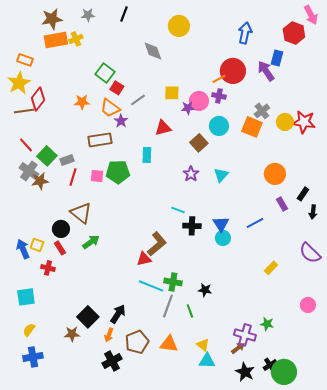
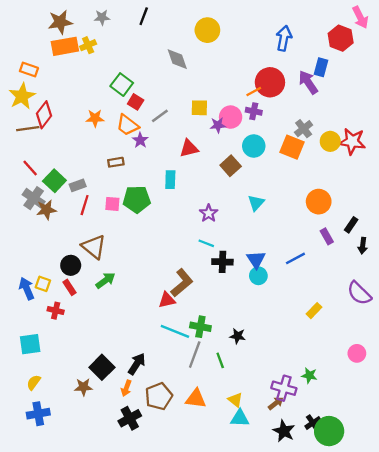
brown rectangle: (100, 140) -> (116, 162), size x0.6
purple star: (191, 174) -> (209, 213), moved

